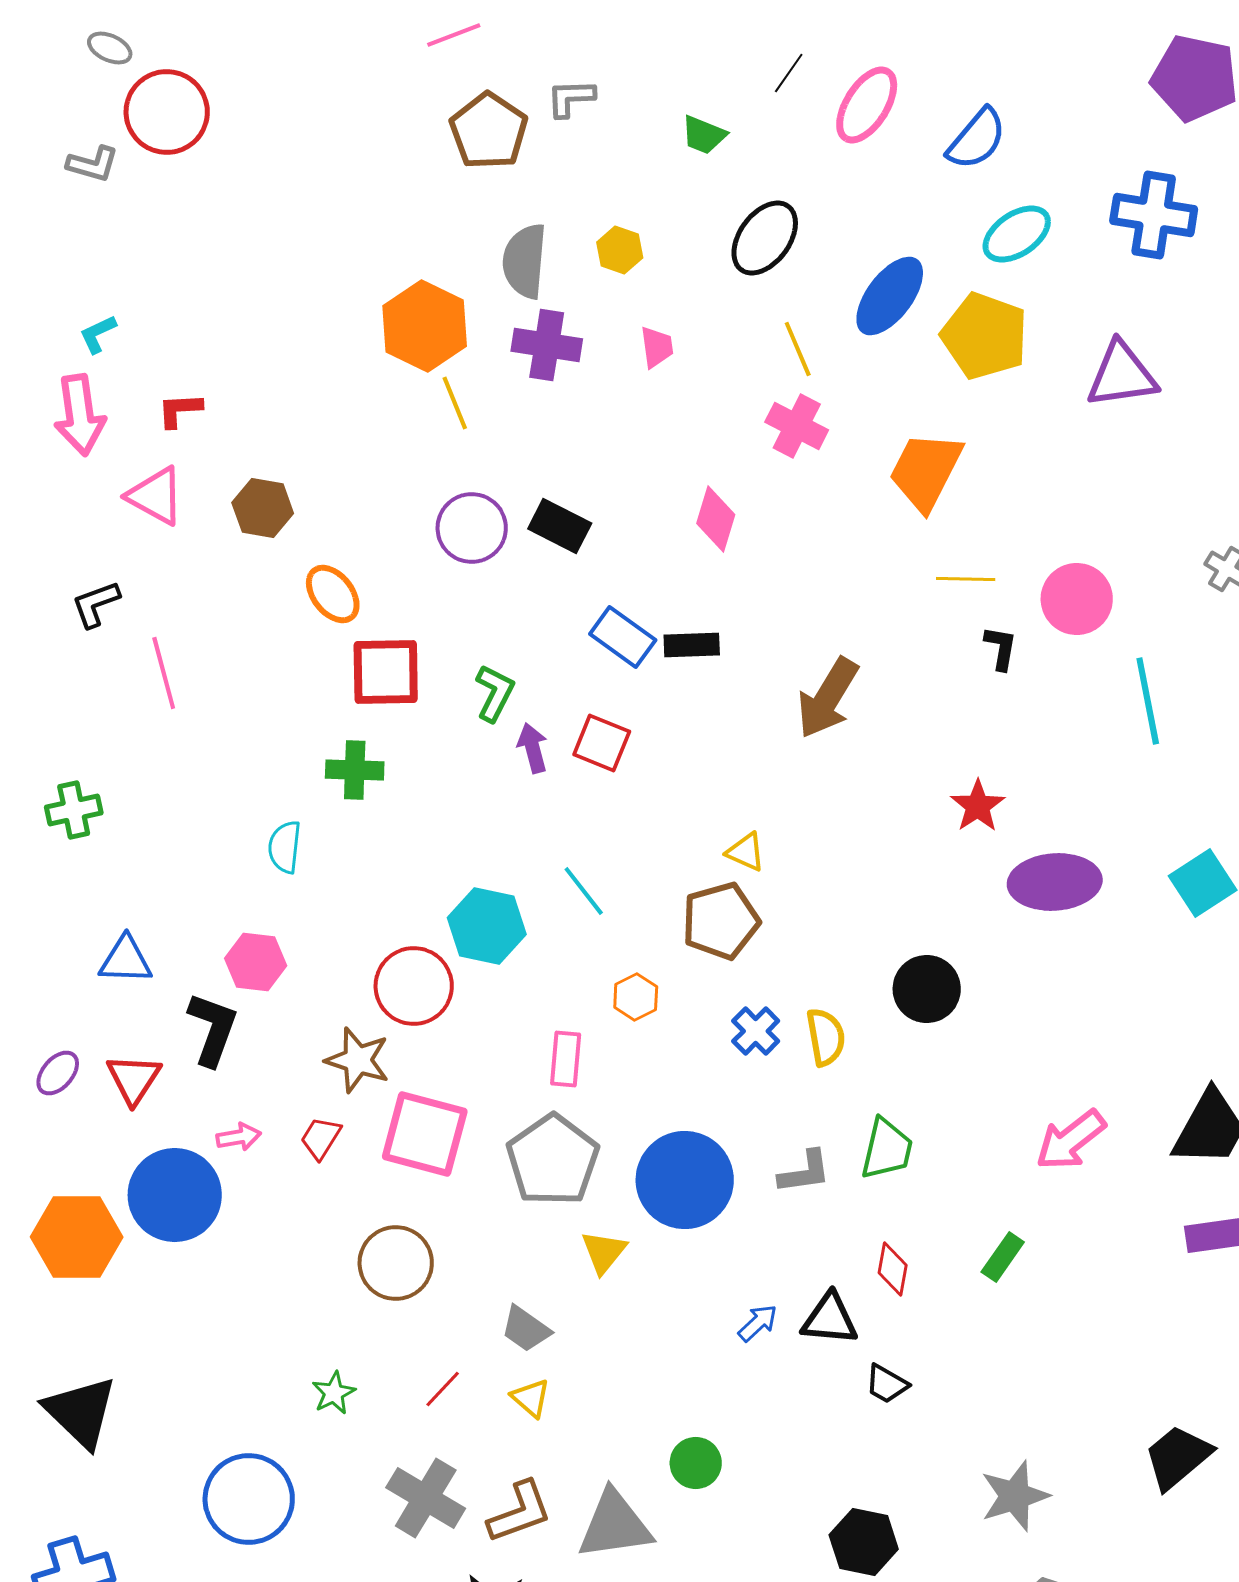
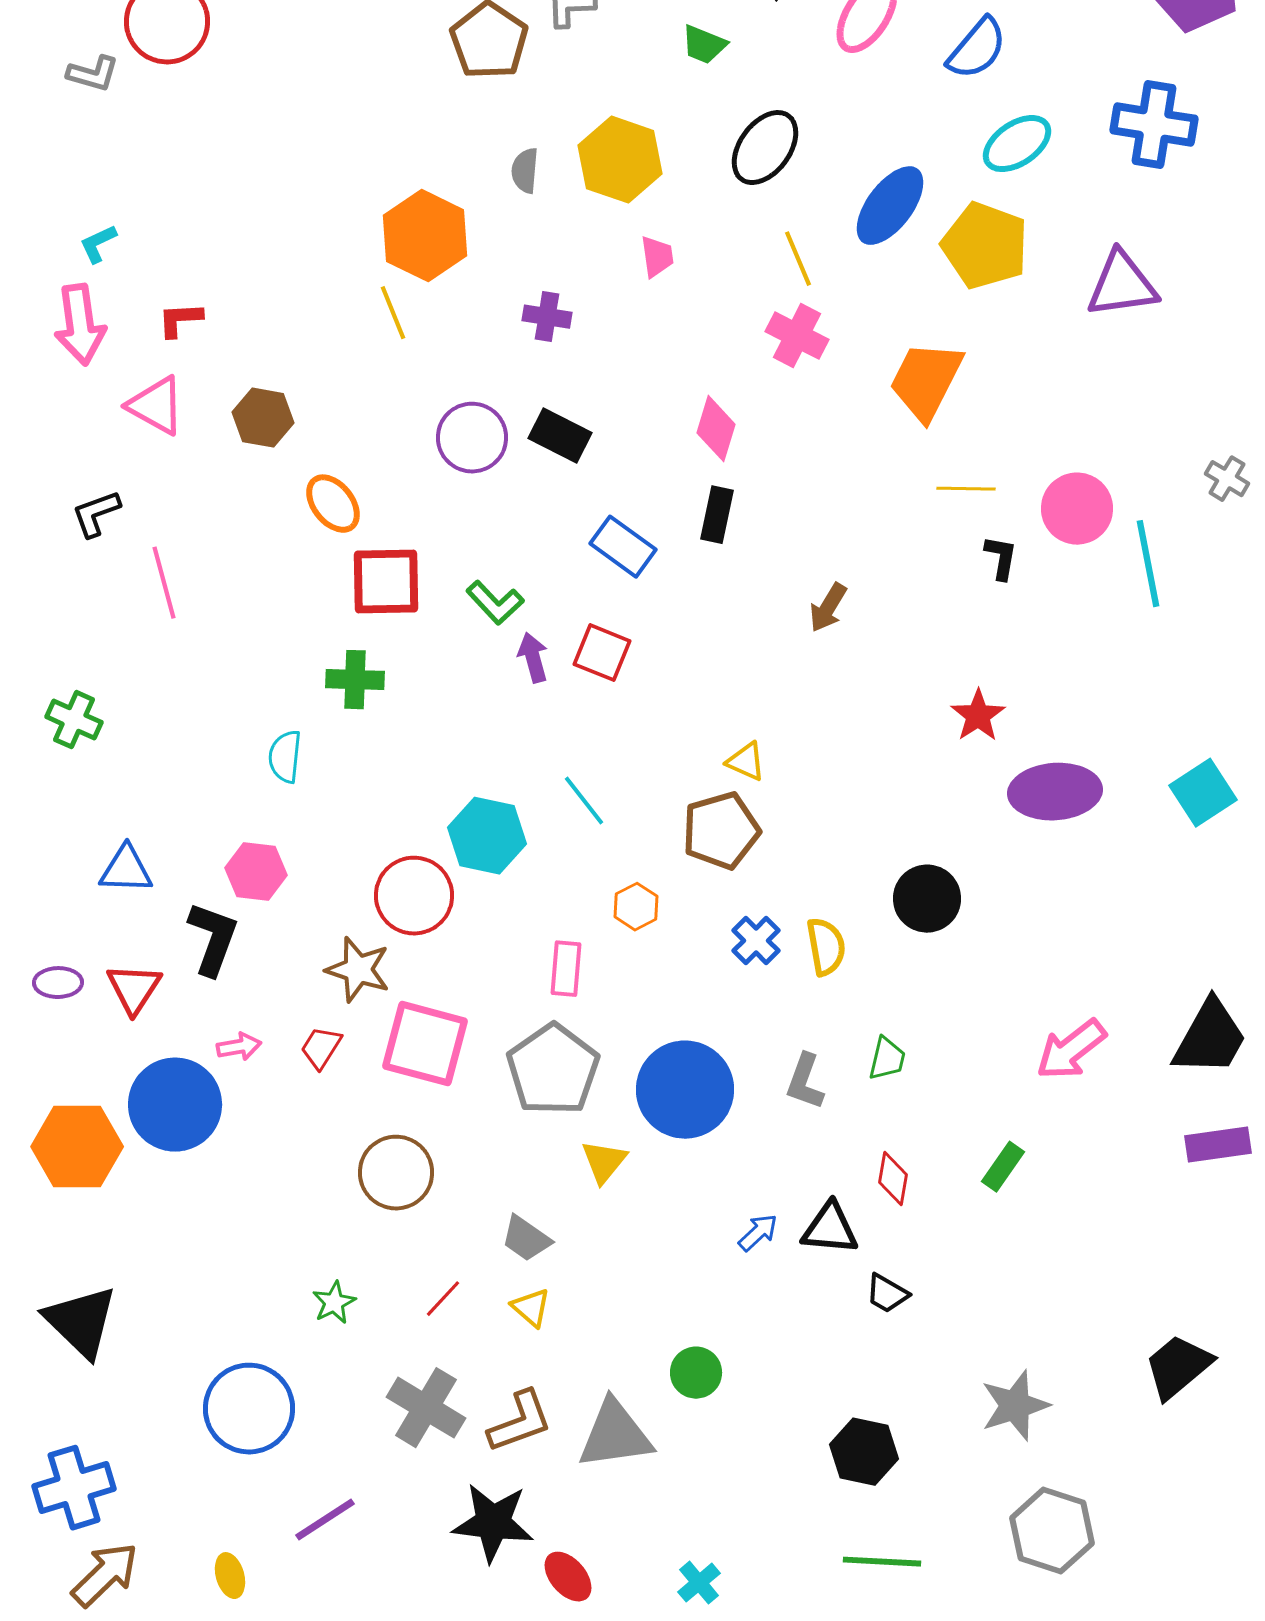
yellow hexagon: (620, 250) -> (620, 160), size x1.8
gray semicircle: (525, 261) -> (525, 171), size x0.6
purple cross: (547, 345) -> (547, 317), moved, size x0.7
yellow line: (455, 403) -> (393, 313), moved
black rectangle: (692, 645) -> (717, 515), moved, turned -76
green L-shape: (495, 693) -> (495, 603), turned 110
brown arrow: (828, 698) -> (828, 608), size x0.6
cyan line: (1148, 701) -> (1148, 564), moved
green cross: (74, 810) -> (74, 720), turned 36
purple ellipse: (58, 1073) -> (58, 983), turned 48
green trapezoid: (887, 1149) -> (887, 1059), size x0.7
gray L-shape: (805, 1172) -> (805, 1082), turned 118

